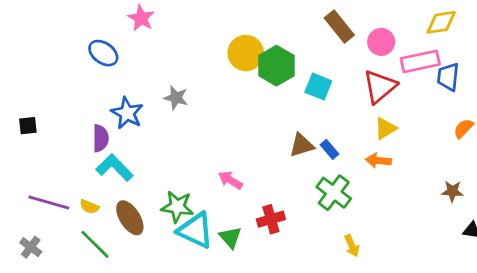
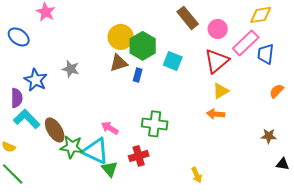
pink rectangle: (420, 61) -> (246, 43), turned -32
brown triangle: (302, 145) -> (119, 63), moved
blue rectangle: (330, 149) -> (138, 75), moved, turned 56
green cross: (334, 193) -> (155, 124), moved, turned -30
brown ellipse: (130, 218) -> (55, 130), moved
cyan triangle: (195, 230) -> (96, 151), moved

